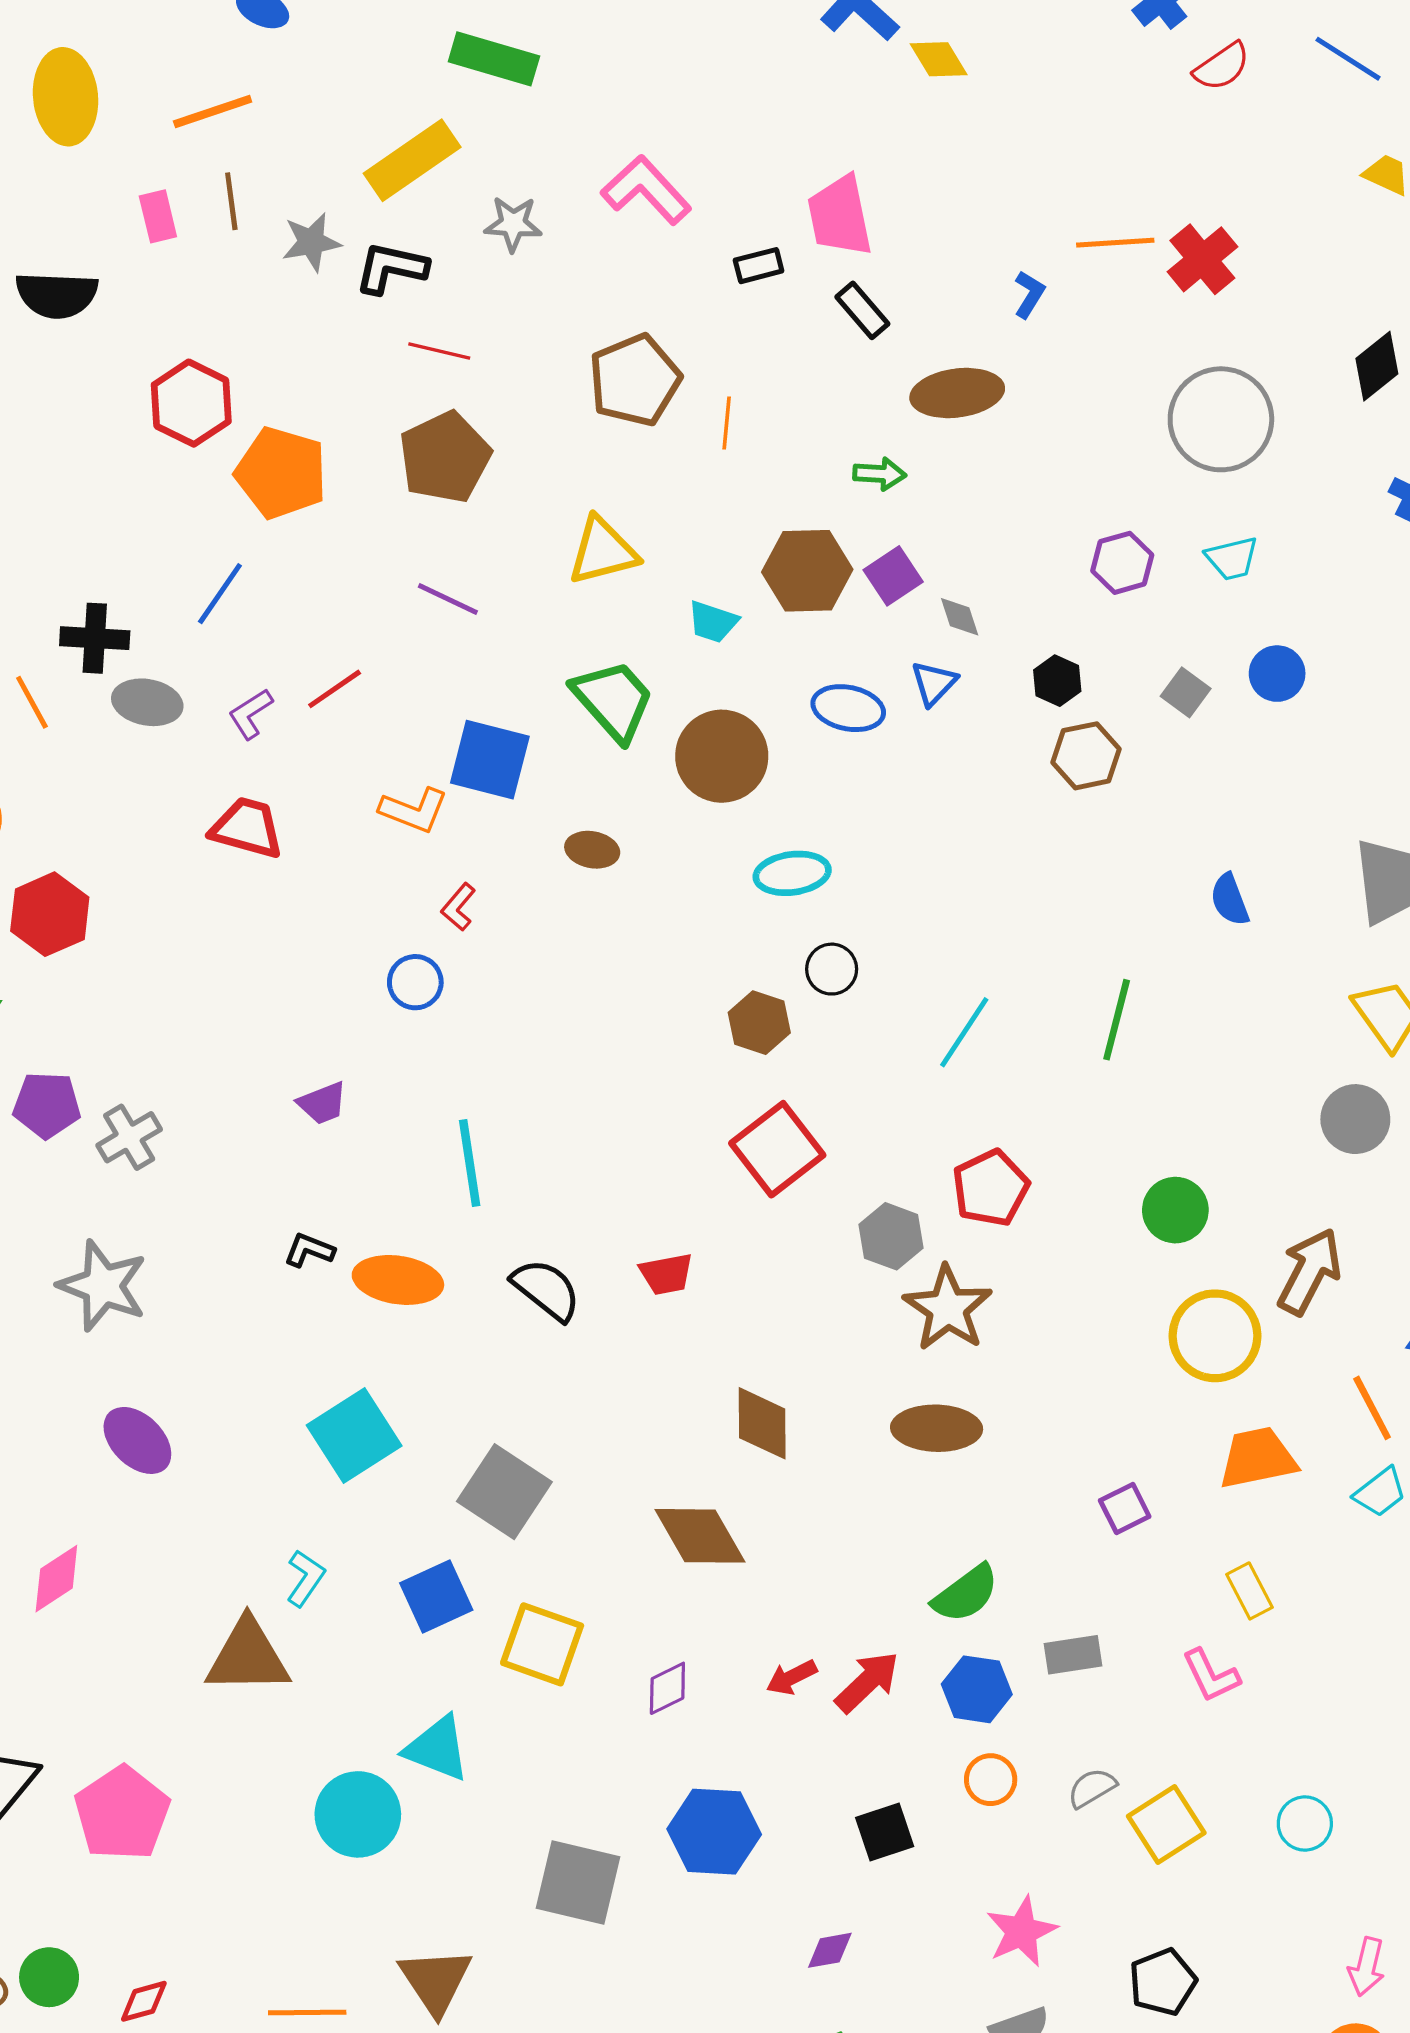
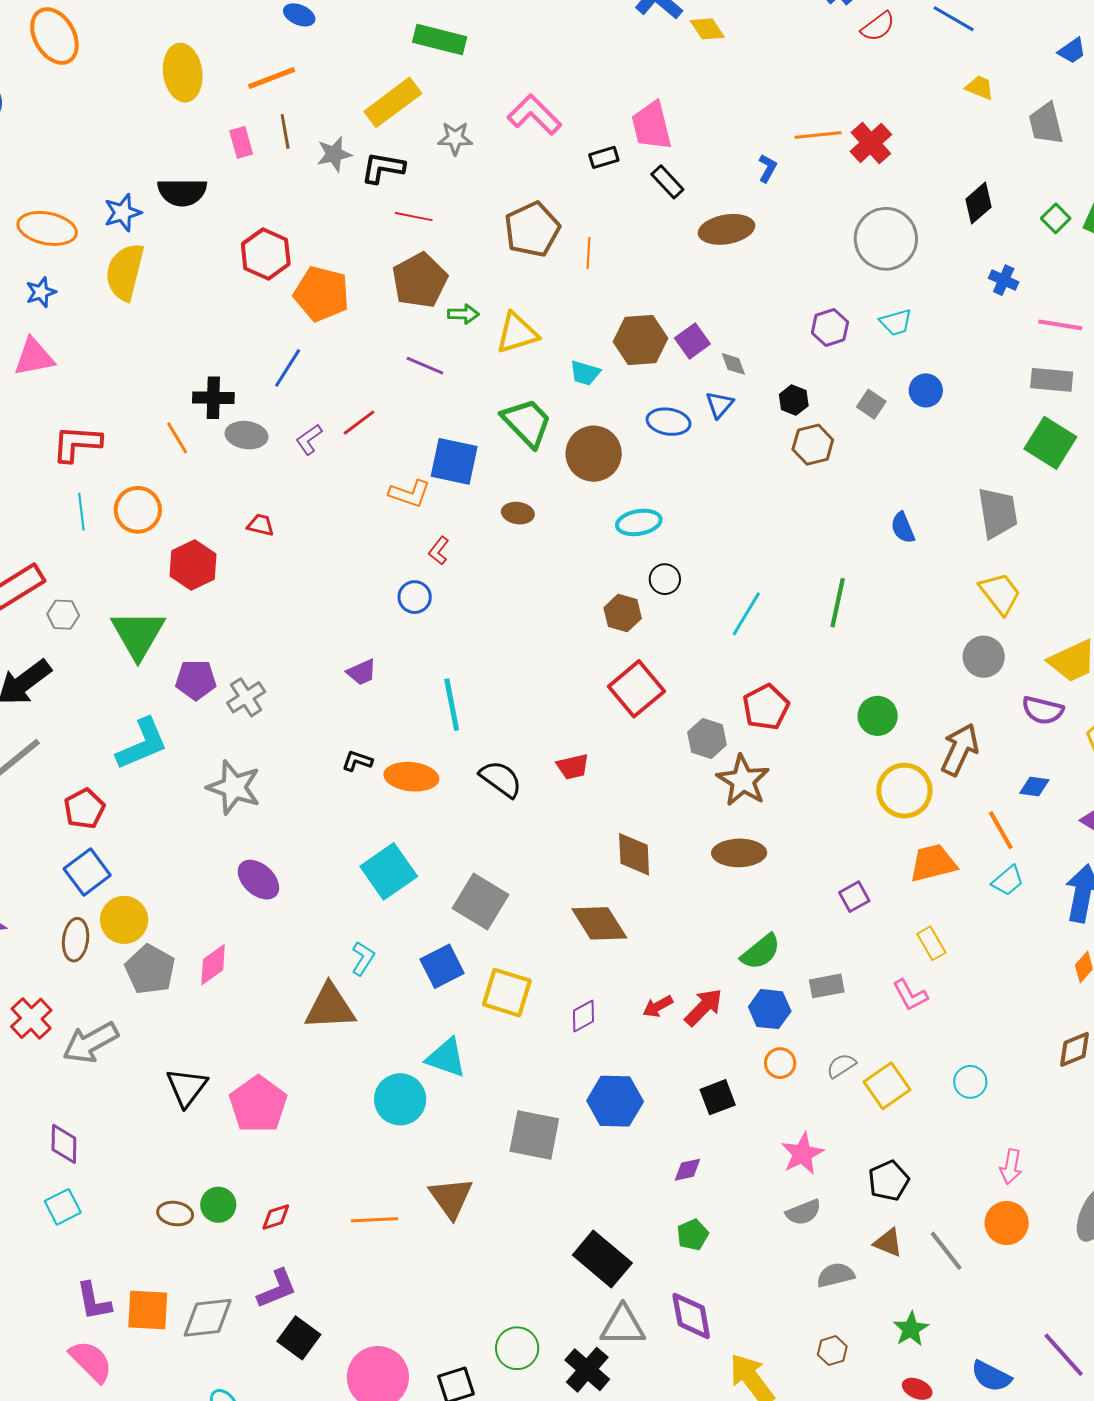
green arrow: (880, 474) -> (463, 314), moved
red trapezoid: (247, 828) -> (261, 525), moved, size x0.6

